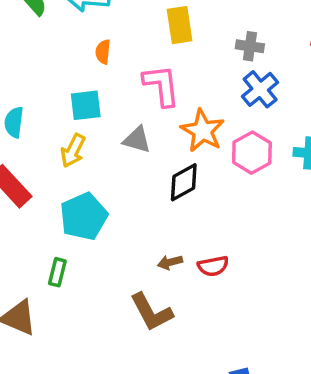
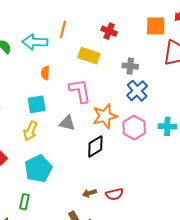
yellow rectangle: (180, 25) -> (89, 56), turned -60
orange star: (203, 131) -> (105, 116), turned 30

